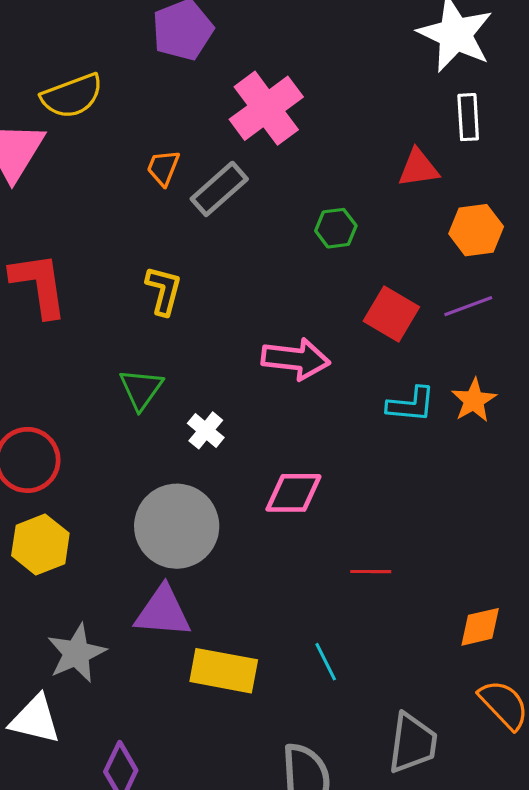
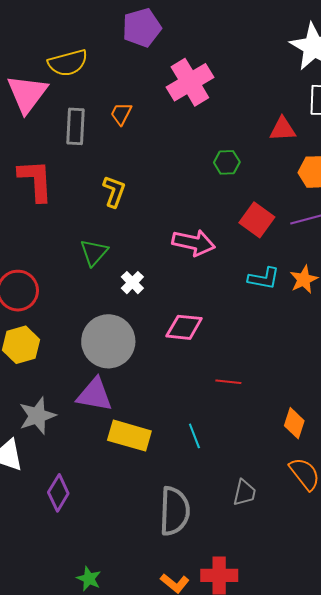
gray rectangle: (219, 189) -> (75, 126), moved, turned -51
orange diamond: (480, 627) -> (294, 423), turned -64
gray trapezoid: (413, 743) -> (245, 493), size x0.7

